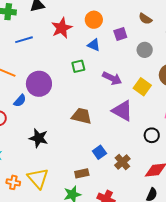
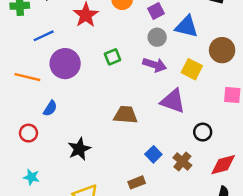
blue triangle: (94, 45) -> (187, 26), moved, size x1.5
gray circle: (145, 50) -> (157, 37), moved
purple circle: (39, 84) -> (65, 64), moved
black circle: (152, 135) -> (203, 132), moved
black star: (39, 138) -> (79, 149), turned -30

